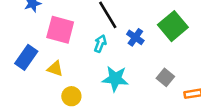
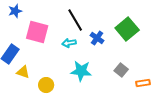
cyan arrow: (100, 44) -> (69, 43), turned -120
yellow triangle: (55, 69) -> (23, 72), moved

